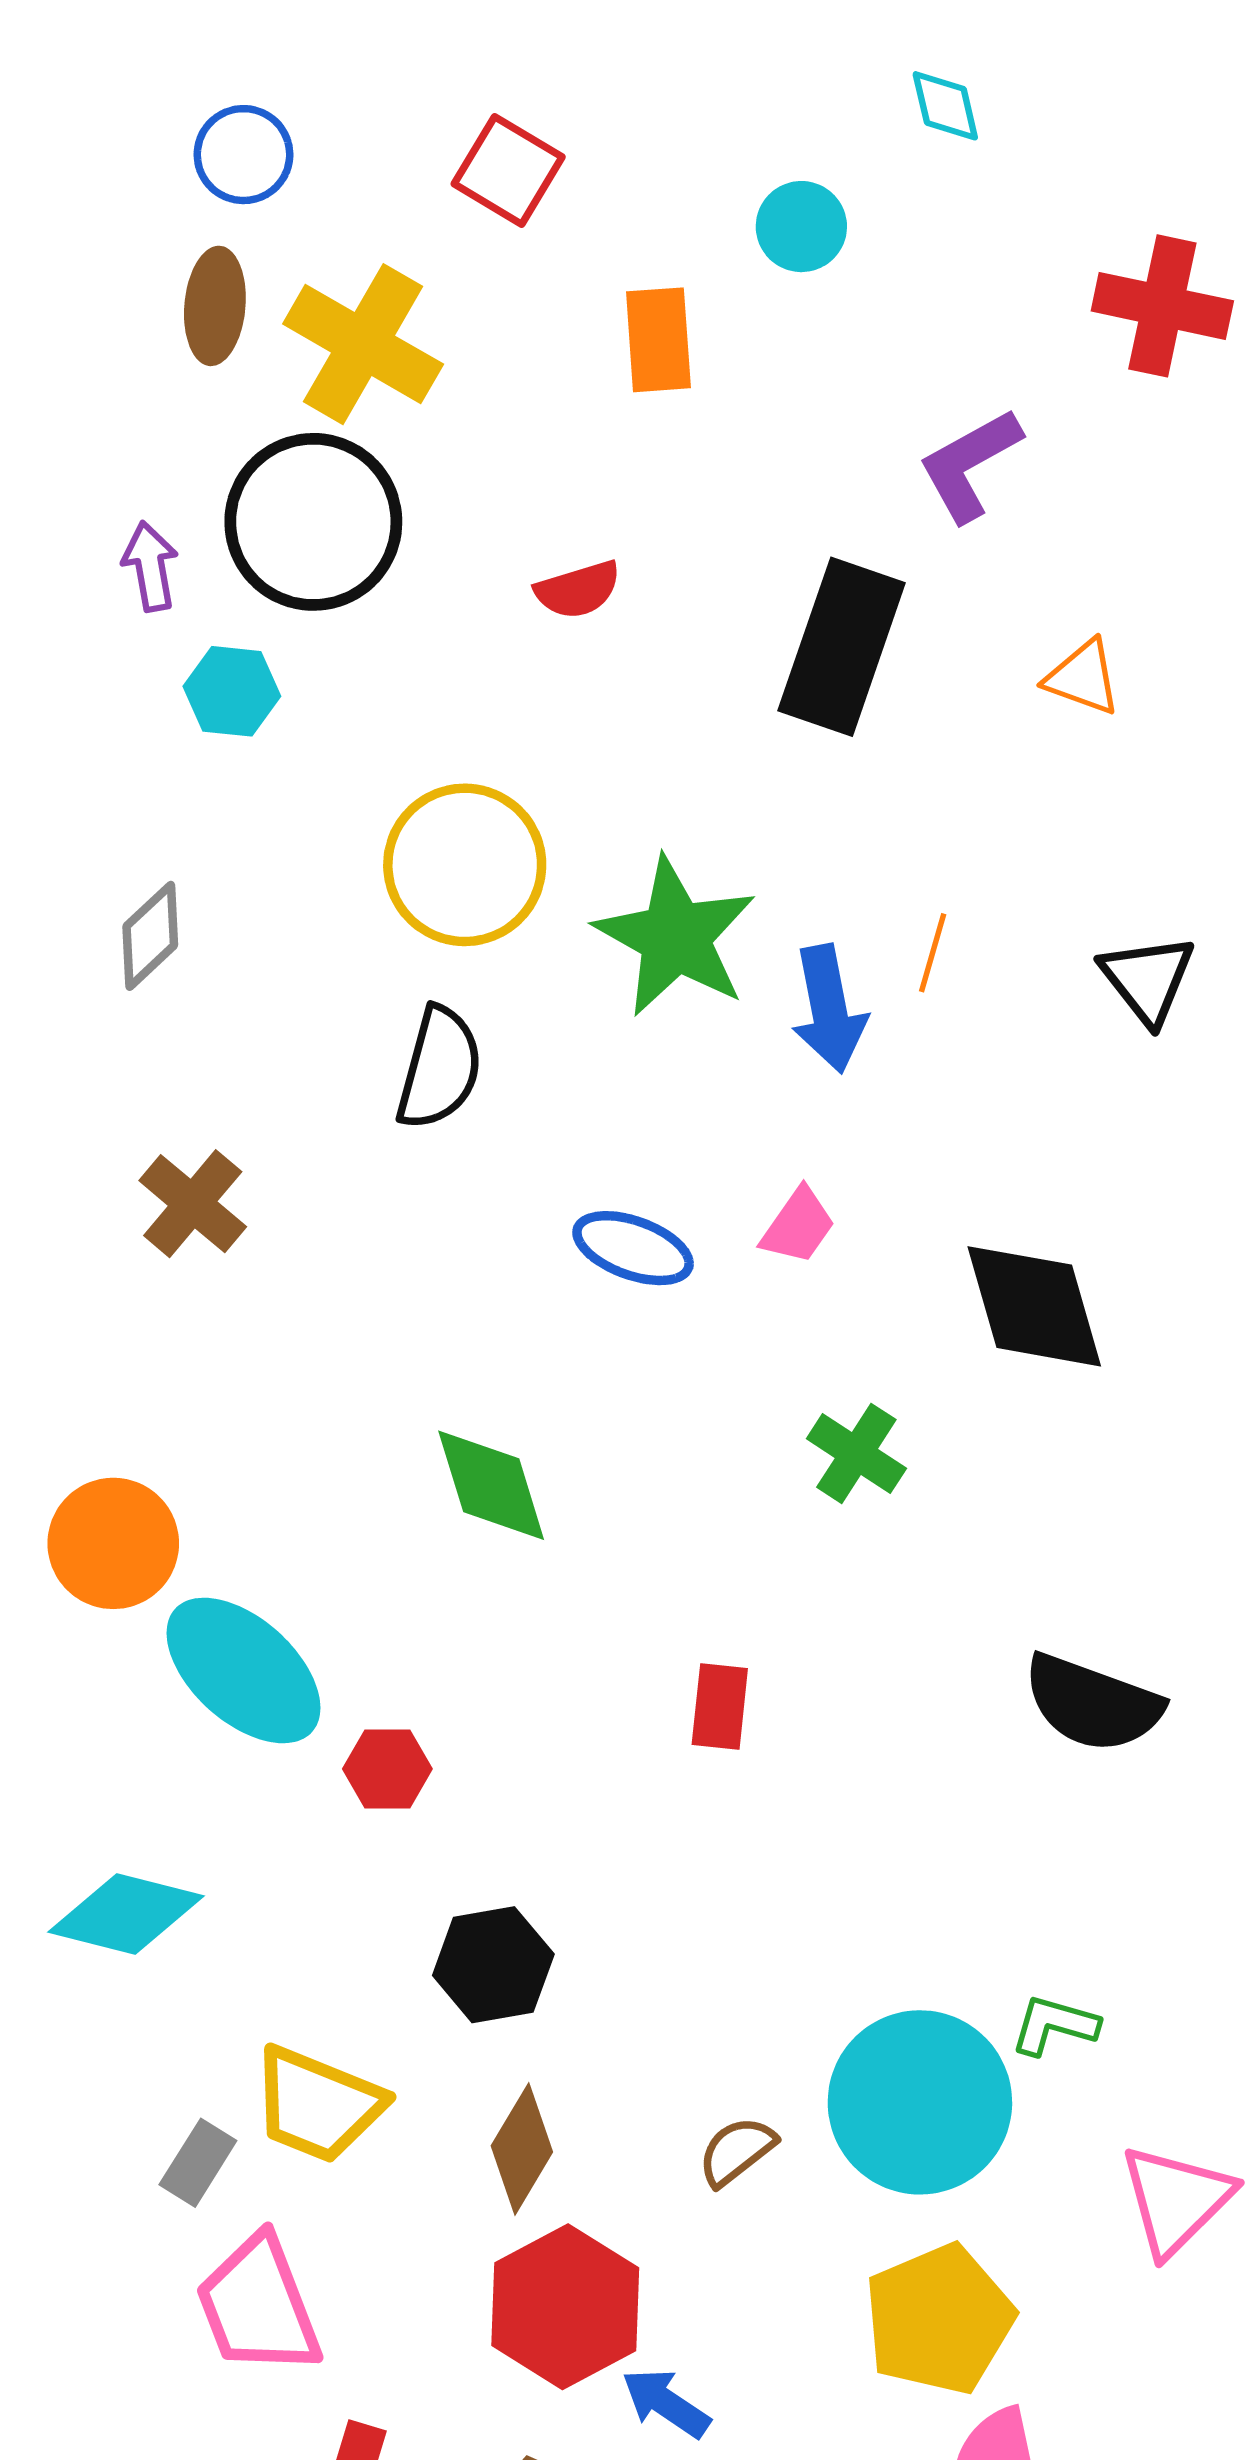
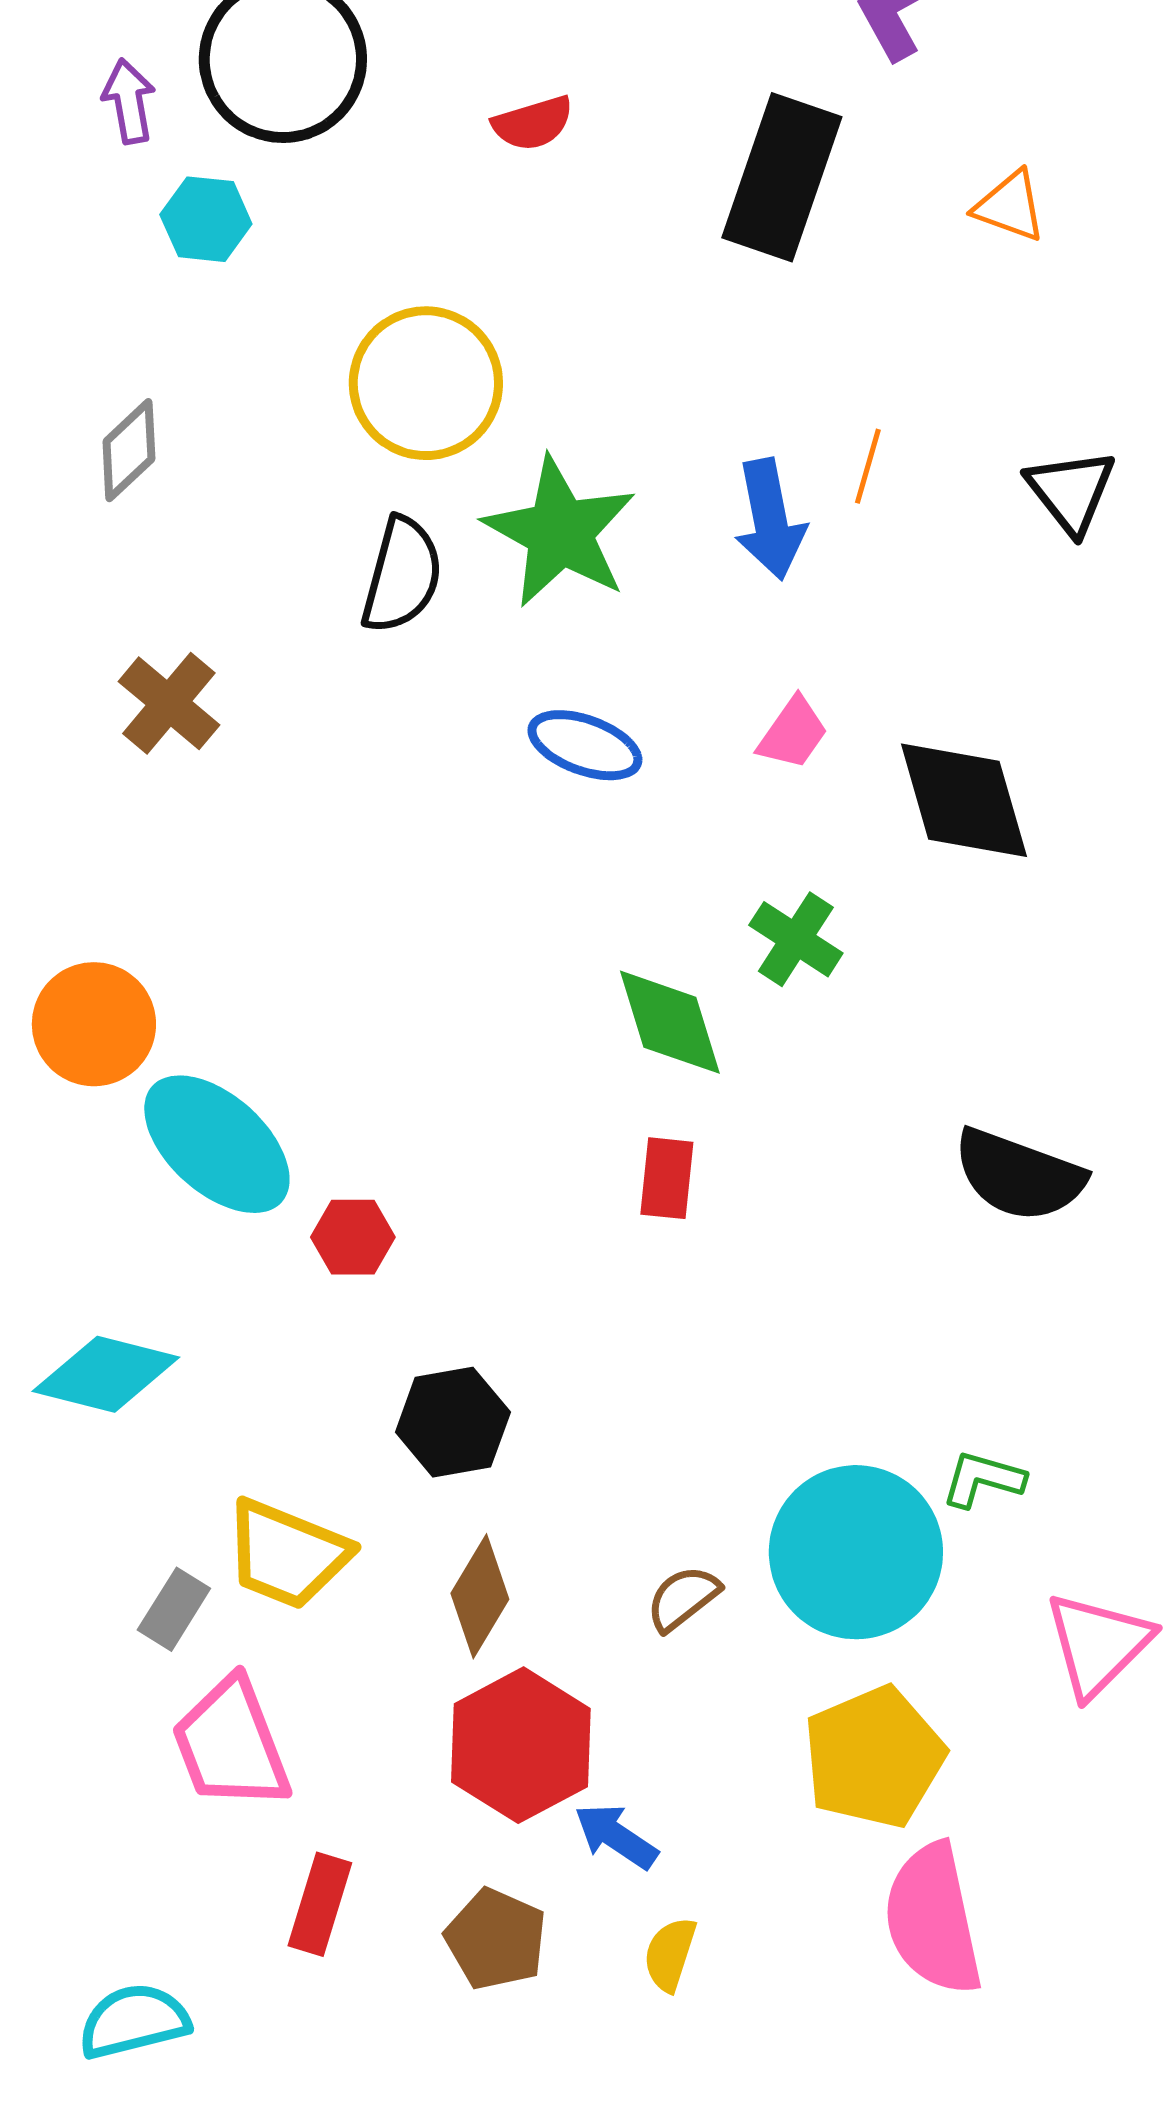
green star: (675, 937) -> (560, 532), moved
pink trapezoid: (798, 1226) -> (793, 733), moved
green diamond: (491, 1485) -> (670, 1022), moved

